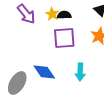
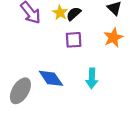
black semicircle: (64, 15) -> (74, 14), turned -40
purple square: (64, 38) -> (74, 40), size x0.7

